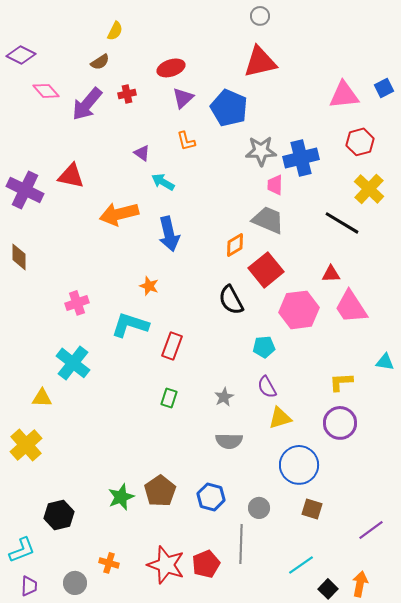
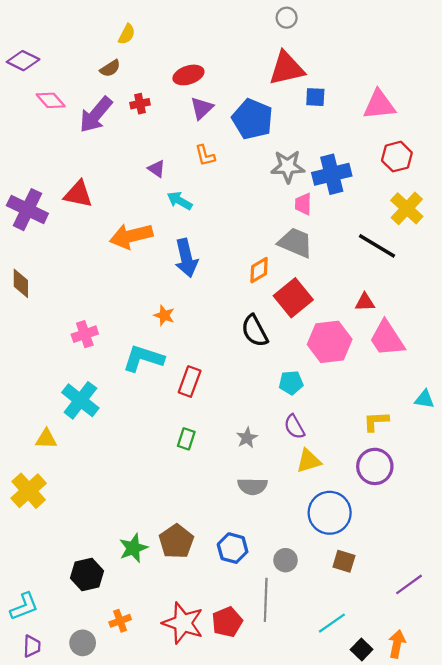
blue square: (384, 88) -> (315, 97), moved, turned 30
black hexagon: (59, 515) -> (87, 575), moved
orange cross: (109, 563) -> (120, 621), turned -36

